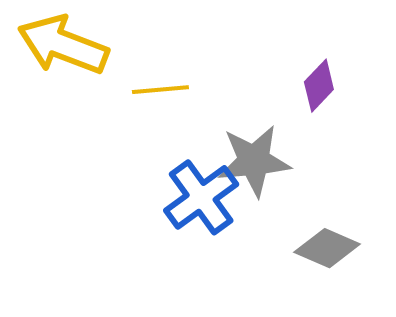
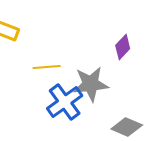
yellow line: (160, 90) -> (47, 67), moved

